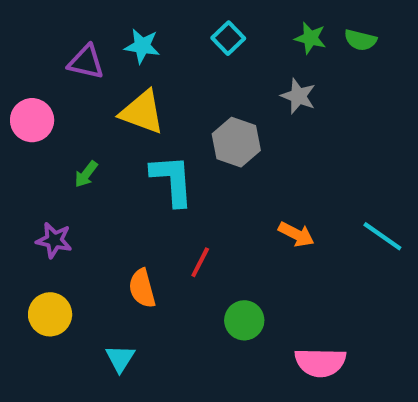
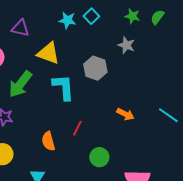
green semicircle: (360, 40) -> (157, 17), turned 112
cyan star: (142, 46) -> (67, 20), moved
green arrow: (86, 174) -> (20, 84), size x2.0

